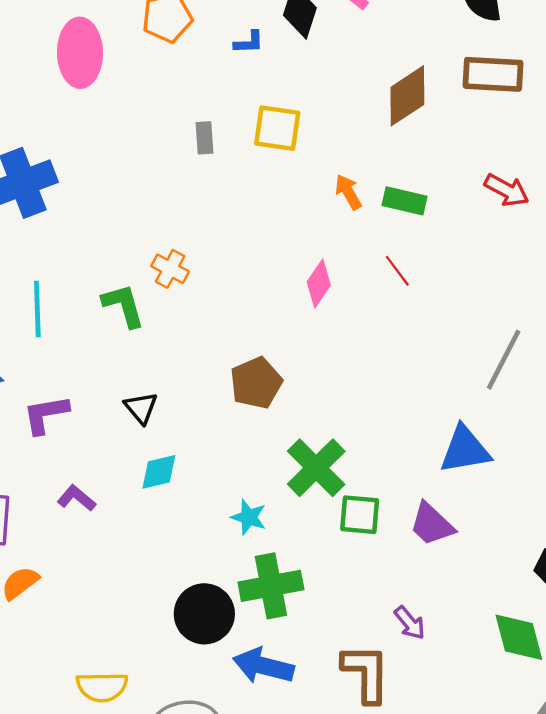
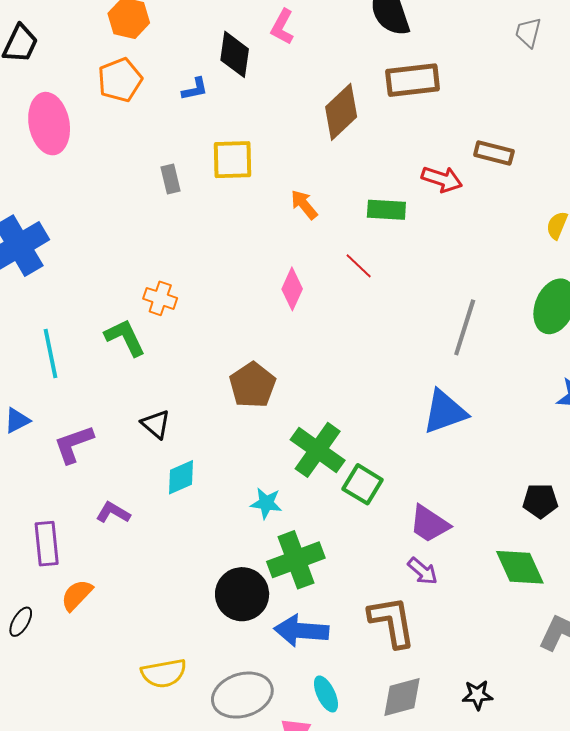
green rectangle: (404, 201) -> (386, 210), moved
green square: (360, 515) -> (363, 484), turned 36
purple trapezoid: (432, 524) -> (429, 524), moved

